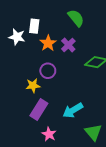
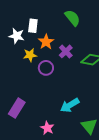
purple cross: (68, 45) -> (66, 51), moved
yellow star: (33, 86) -> (30, 55), moved
purple rectangle: (39, 109) -> (17, 108), moved

